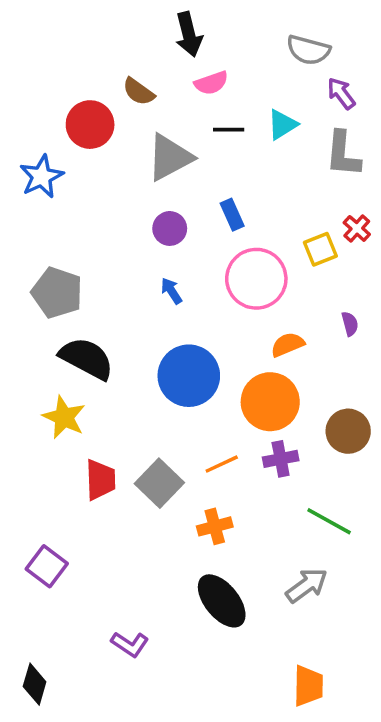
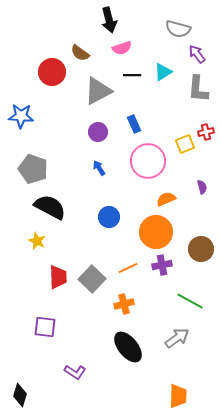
blue star: (42, 176) -> (21, 116), moved, turned 30
red cross: (357, 228) -> (206, 132), turned 35
blue circle: (189, 376) -> (109, 217), size x0.6
yellow star: (64, 417) -> (37, 241), size x0.7
purple square: (47, 566) -> (45, 327), moved, turned -30

